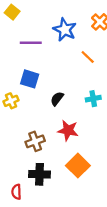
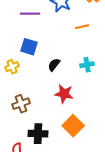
orange line: (88, 57) -> (82, 27), turned -56
brown cross: (35, 141) -> (21, 104), moved

